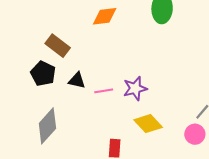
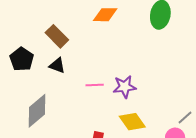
black pentagon: (43, 74) -> (22, 59), moved
black triangle: (77, 80) -> (57, 65), moved

